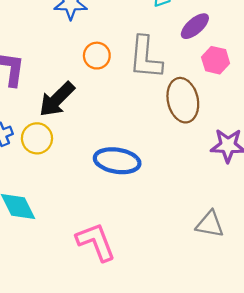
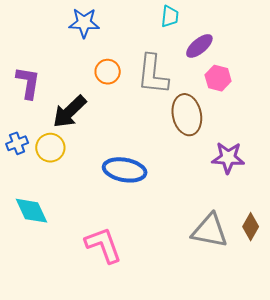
gray triangle: (210, 224) -> (210, 231), size x1.4

